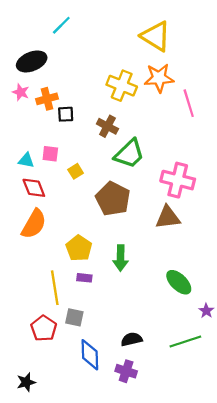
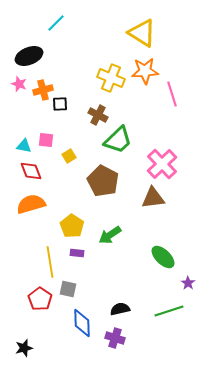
pink cross: (178, 180) -> (162, 164), turned 32
orange semicircle: (34, 224) -> (31, 204), turned -136
green arrow: (121, 258) -> (110, 235), turned 55

